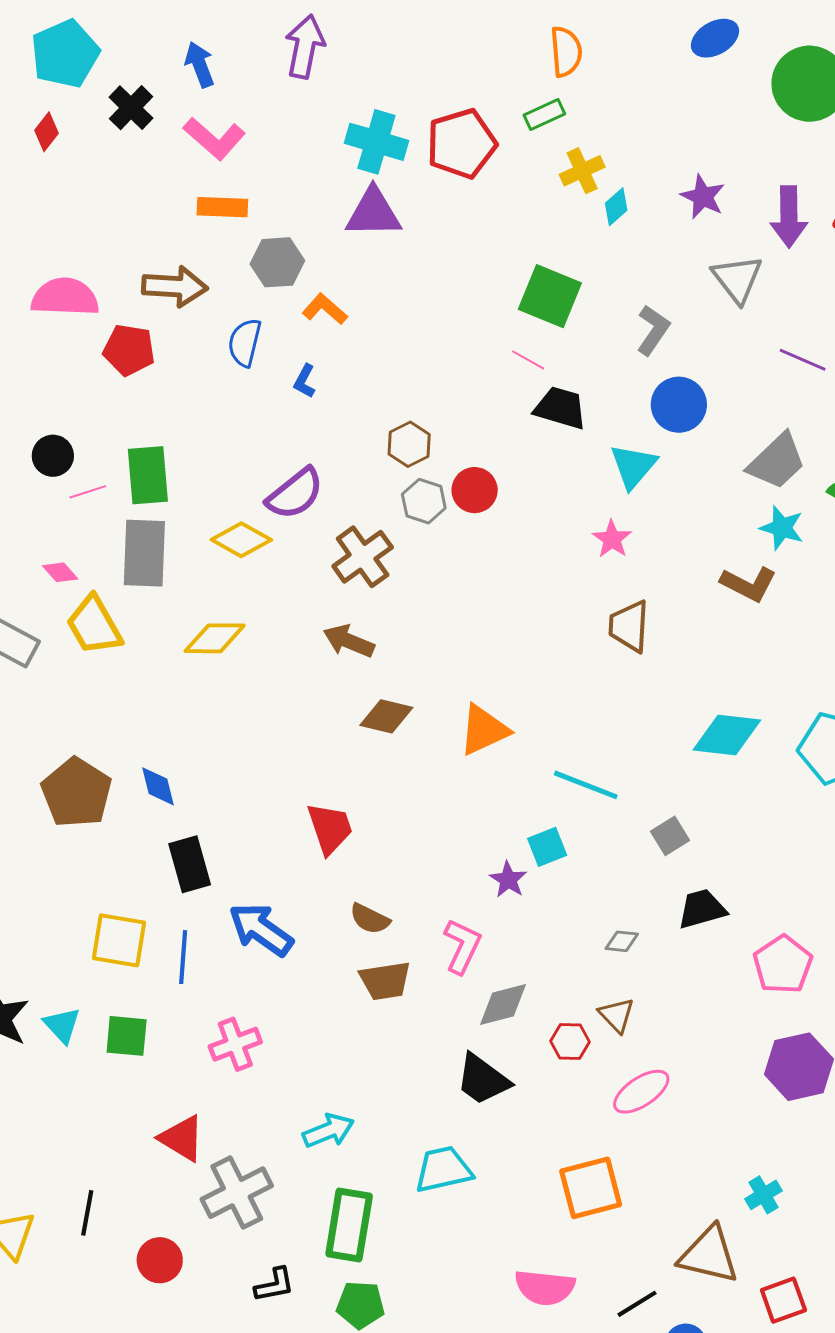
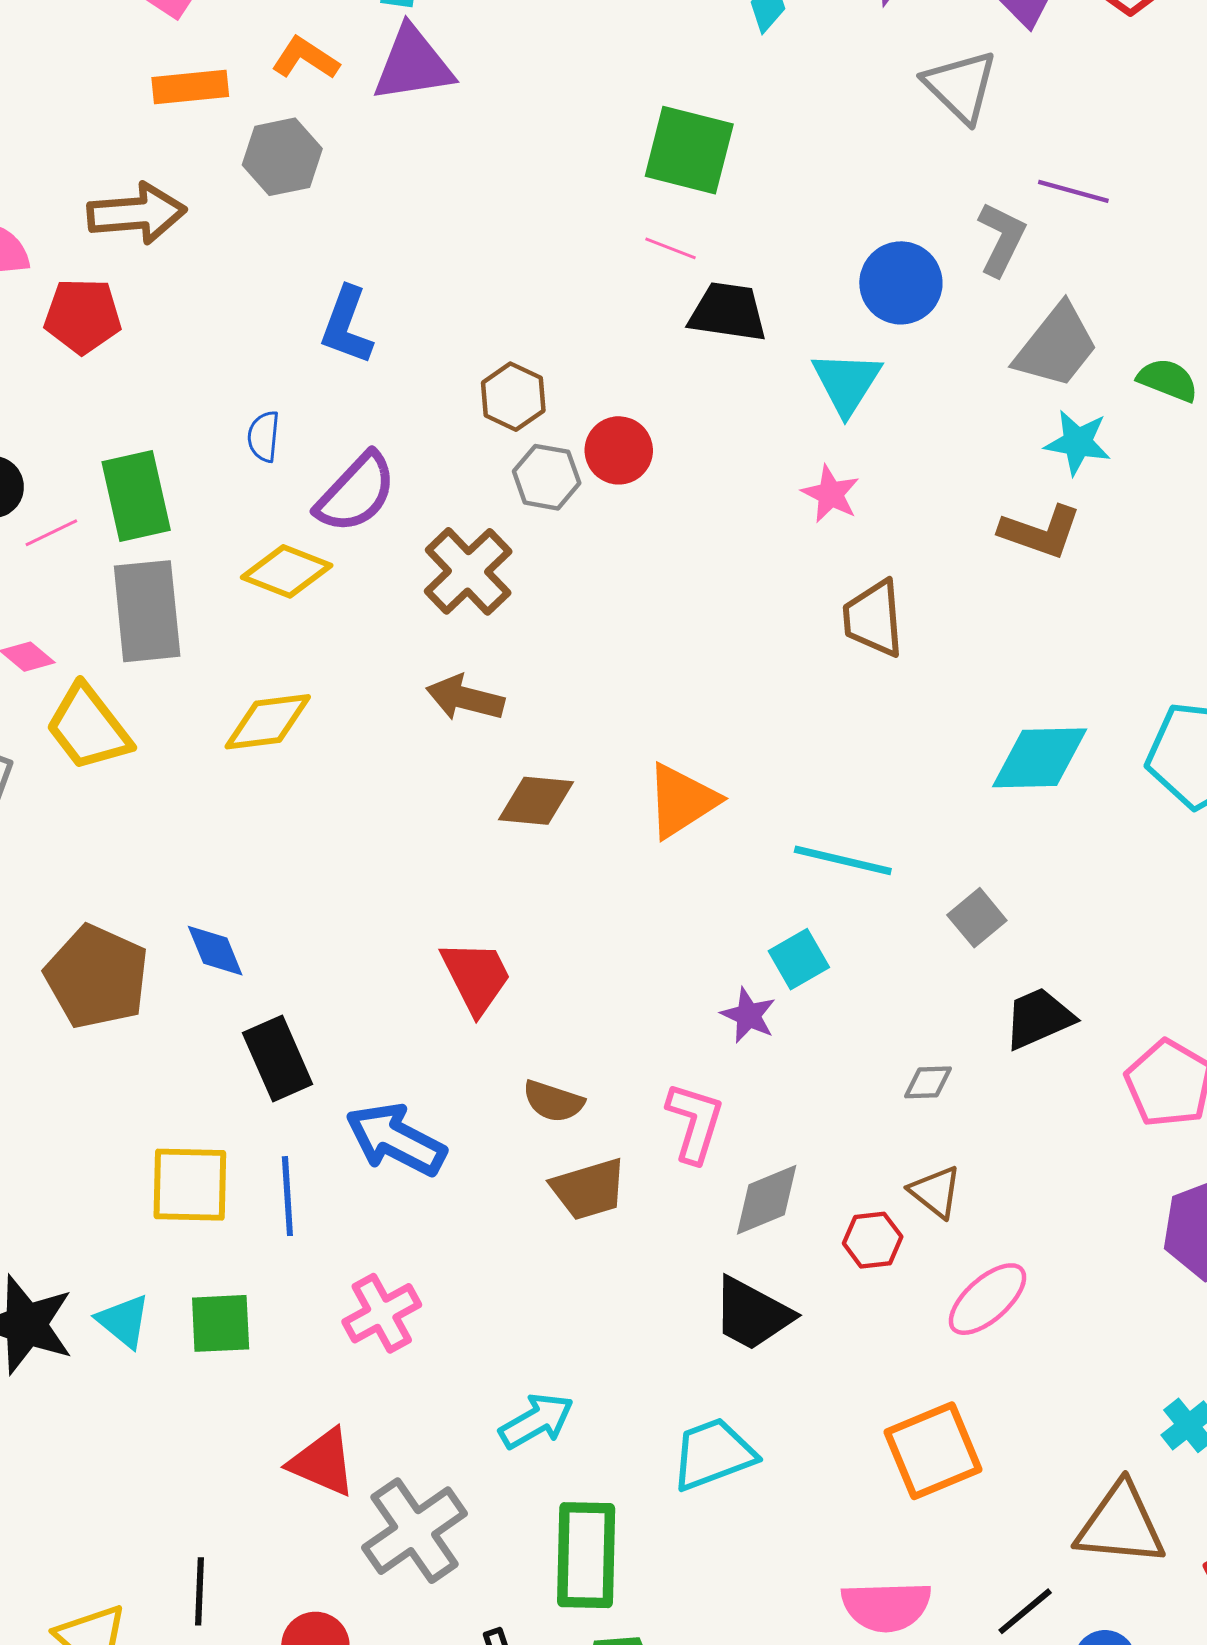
orange L-shape: (325, 309) -> (305, 58), moved
gray L-shape: (653, 330) -> (1001, 239), moved
blue semicircle: (245, 343) -> (264, 436), moved, size x0.7
blue L-shape: (305, 381) -> (347, 326), size x1.6

